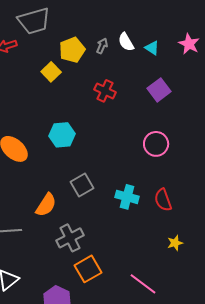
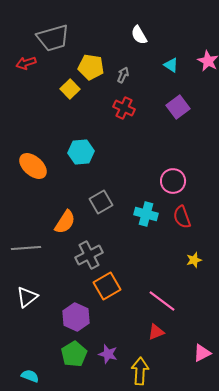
white semicircle: (126, 42) -> (139, 35), moved
gray arrow: (102, 46) -> (123, 75), moved
yellow pentagon: (72, 50) -> (91, 67), turned 30
pink circle: (156, 144) -> (173, 181), moved

